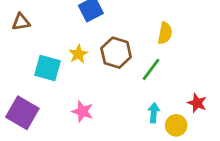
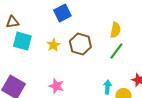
cyan square: (48, 68) -> (22, 41), moved
green line: (151, 69) -> (116, 51), moved

